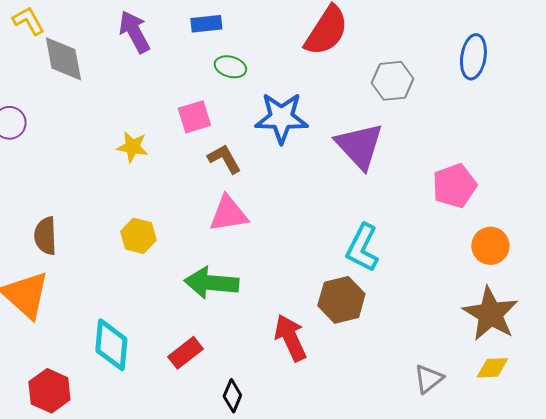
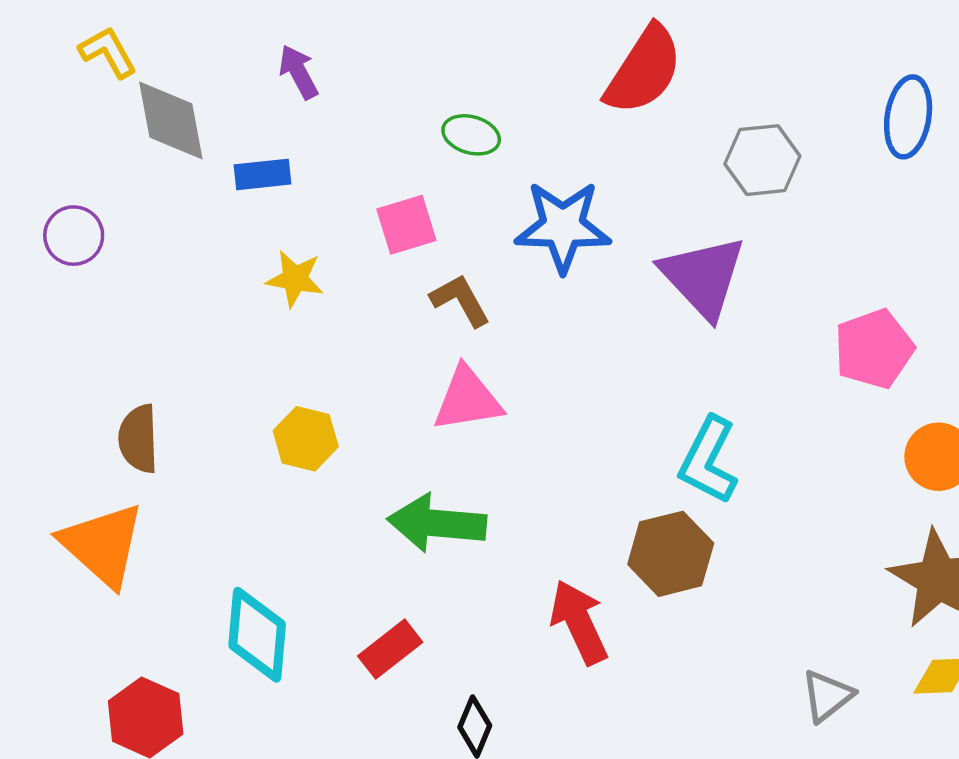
blue rectangle: (206, 24) -> (263, 174), moved
purple arrow: (134, 32) -> (298, 72), size x0.7

